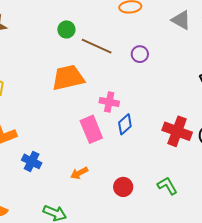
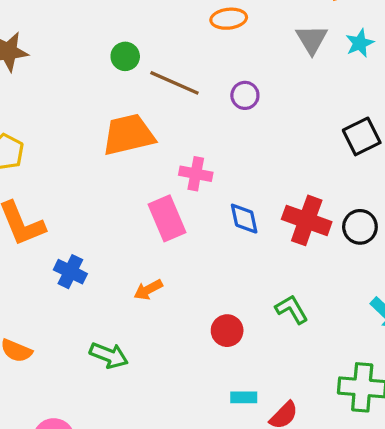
gray triangle: (181, 20) -> (312, 39), turned 30
blue diamond: (125, 124) -> (244, 219), moved, turned -60
red circle: (123, 187) -> (227, 331), moved

